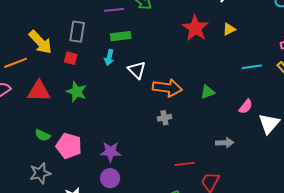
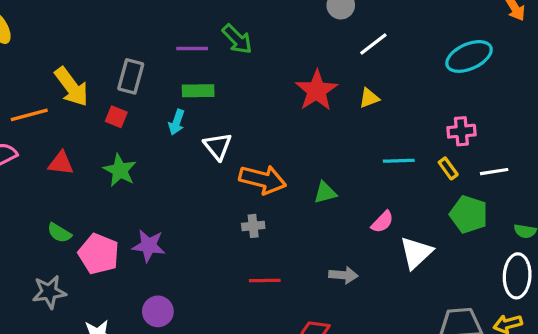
red triangle: (39, 91) -> (61, 163), size x0.7
purple star: (111, 152) -> (149, 246), moved
red line: (185, 164) -> (265, 280), moved

